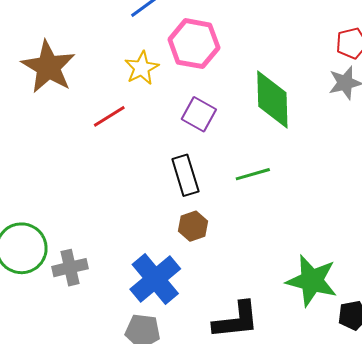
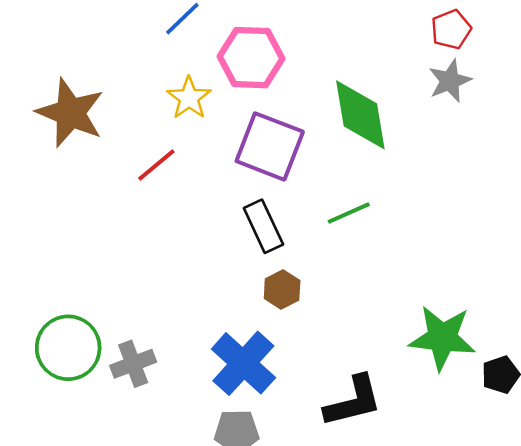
purple square: (199, 114) -> (270, 146), size x1.6

